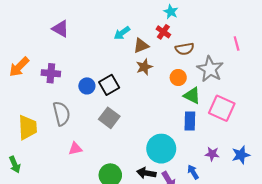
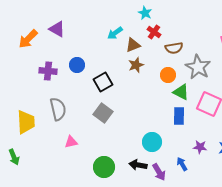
cyan star: (171, 12) -> (145, 13), moved
orange arrow: (19, 67) -> (28, 39), moved
blue circle: (87, 86) -> (77, 65), moved
cyan circle: (161, 149) -> (152, 142), size x0.7

